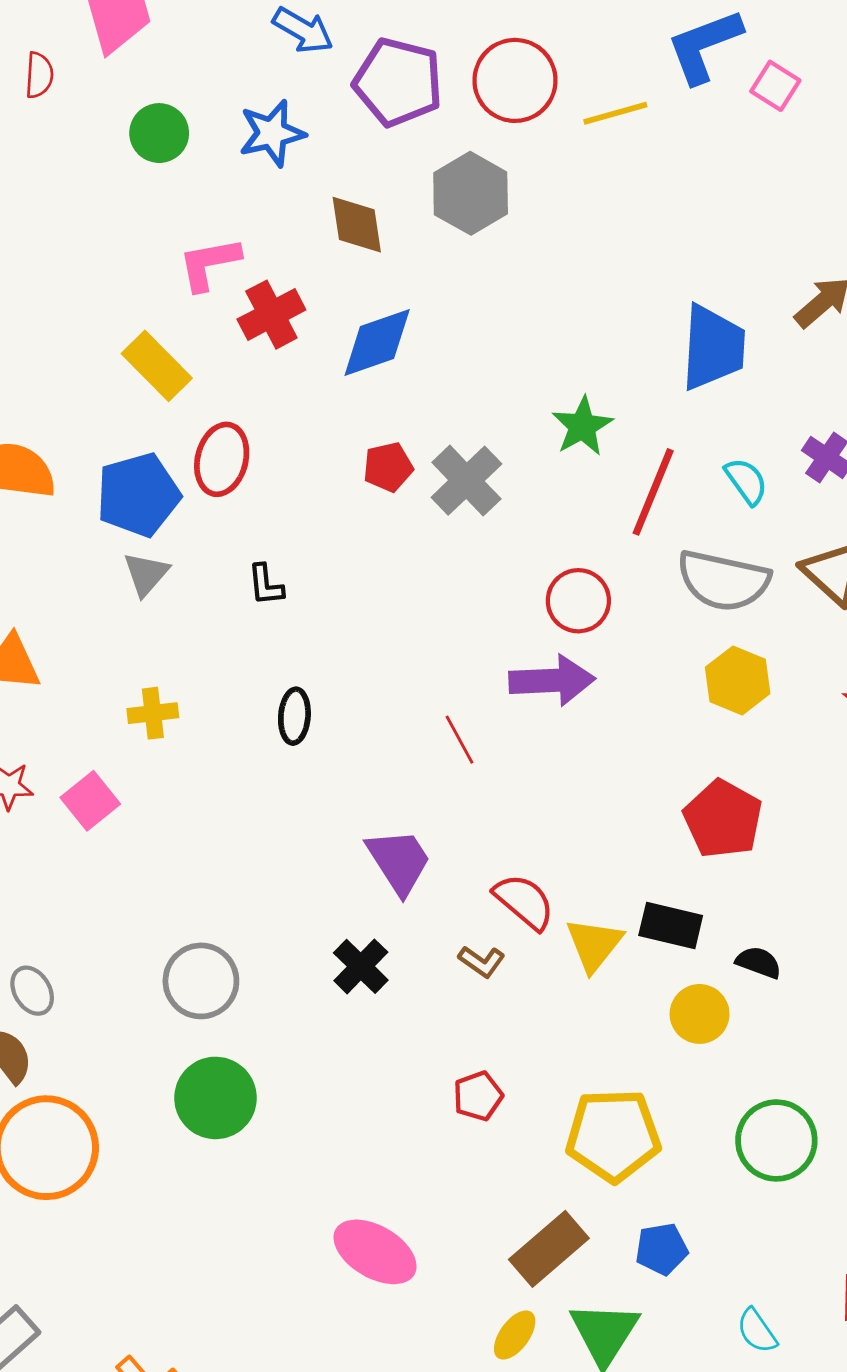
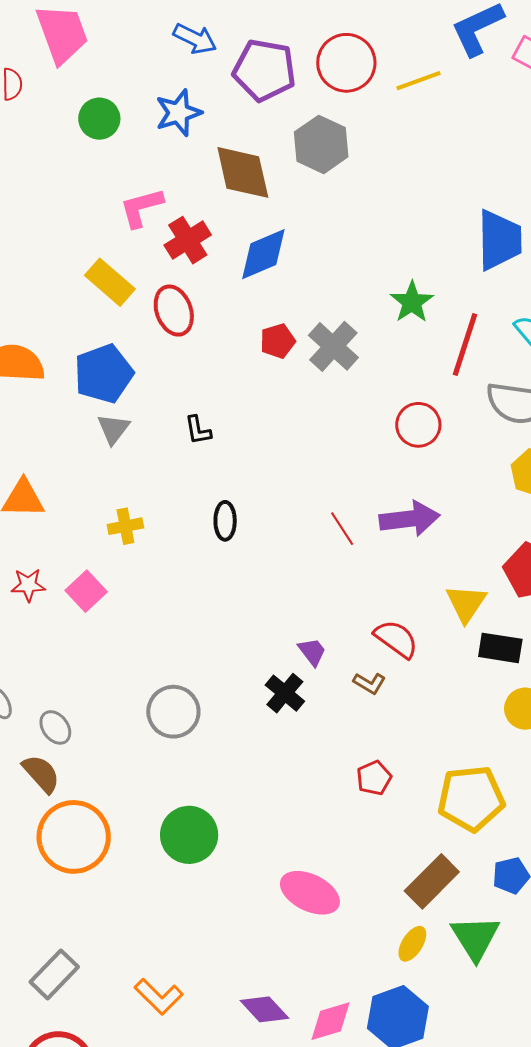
brown diamond: (357, 225) -> (243, 172), size x1.4
red ellipse: (222, 459) -> (174, 311), moved, turned -30
purple arrow: (552, 680) -> (409, 519), moved
purple trapezoid: (399, 861) -> (312, 652), moved, size x0.6
yellow triangle: (594, 945) -> (466, 603), moved
green circle: (216, 1098) -> (189, 835), moved

